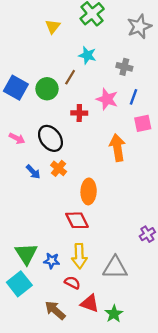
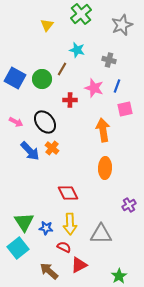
blue arrow: (33, 172) -> (30, 151), size x1.5
orange ellipse: (89, 191) -> (105, 168), moved
red triangle: (90, 303) -> (79, 265), turned -48
green star: (114, 314) -> (119, 276), moved

